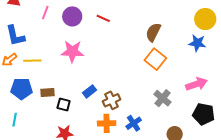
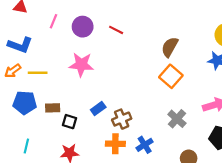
blue L-shape: (15, 36) -> (20, 45), turned -60
cyan line: (15, 120) -> (26, 146), moved

